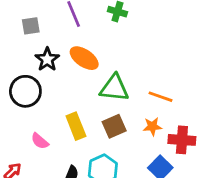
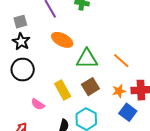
black star: (47, 59) -> (21, 42), moved
orange line: (160, 97) -> (121, 61), turned 30
orange star: (152, 126) -> (119, 91), moved

